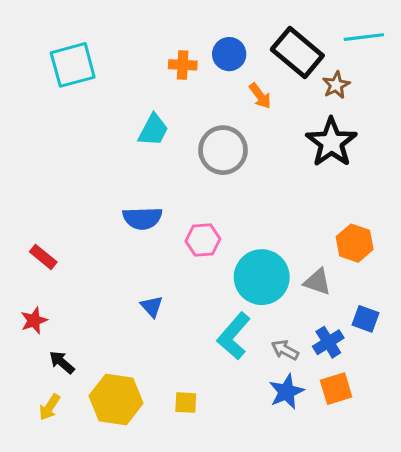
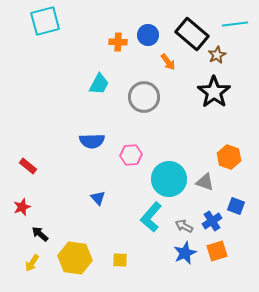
cyan square: (73, 65) -> (45, 21), moved

